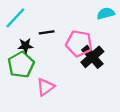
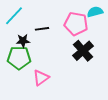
pink pentagon: (79, 43) -> (76, 24), moved
green pentagon: (21, 65) -> (19, 58), turned 30

